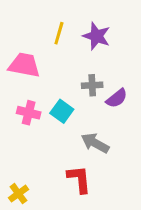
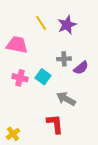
yellow line: (59, 33) -> (41, 23), turned -49
purple star: (97, 36) -> (67, 25), turned 30

